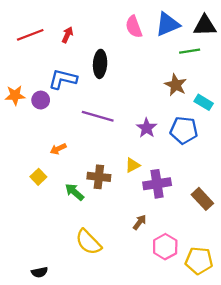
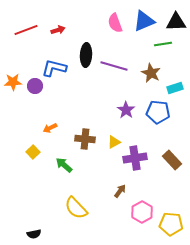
red arrow: (67, 35) -> (58, 30), turned 48
cyan rectangle: (204, 102) -> (175, 88), turned -49
purple line: (98, 116) -> (114, 66), moved
brown cross: (99, 177) -> (85, 139), moved
brown rectangle: (202, 199) -> (172, 160), moved

